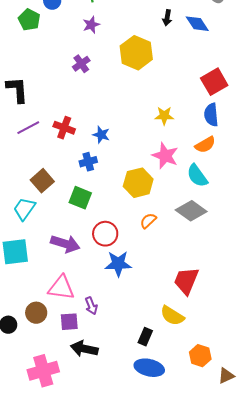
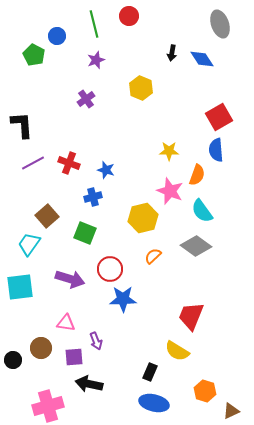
yellow hexagon: (136, 53) -> (141, 88), size x0.7
orange semicircle: (205, 145) -> (197, 175), moved, turned -40
pink triangle: (61, 288) -> (66, 323), size x0.7

